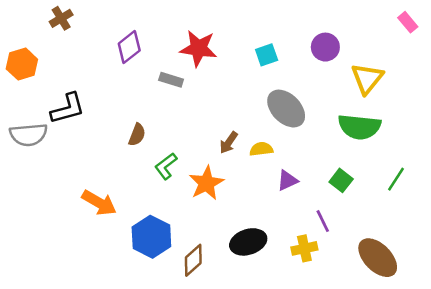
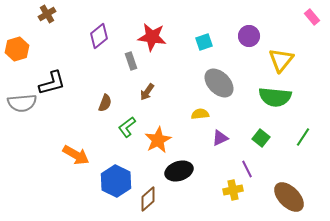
gray rectangle: (171, 80) -> (131, 61), turned 54
brown arrow: (229, 143) -> (147, 92), moved
black ellipse: (248, 242) -> (179, 171), moved

